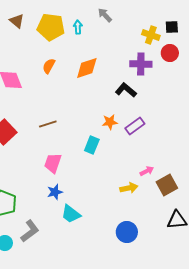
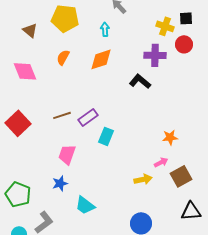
brown triangle: (17, 21) -> (30, 30), moved
cyan arrow: (78, 27) -> (105, 29), moved
orange star: (110, 122) -> (170, 137), moved
purple rectangle: (135, 126) -> (88, 117), moved
blue star: (55, 192) -> (60, 183), moved

